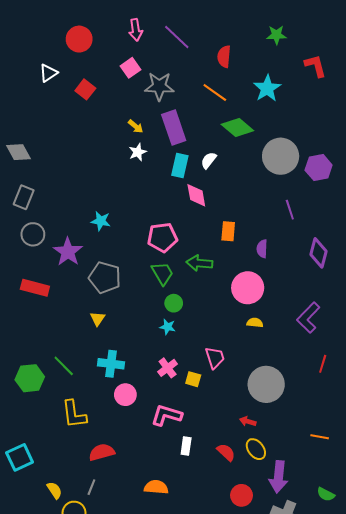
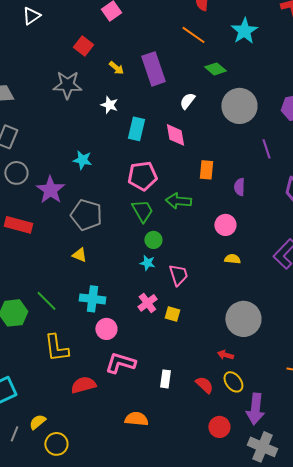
gray star: (159, 86) -> (67, 85), moved
red square: (85, 89) -> (83, 46), moved
green diamond: (237, 127) -> (215, 69), size x0.7
white star: (138, 152) -> (109, 105), moved, turned -30
gray circle: (281, 156) -> (239, 106), moved
cyan rectangle: (180, 165) -> (136, 129), moved
pink circle: (248, 288) -> (225, 225), size x0.7
yellow triangle: (98, 319) -> (79, 255), turned -42
pink trapezoid: (215, 358) -> (178, 275), moved
pink L-shape: (166, 415) -> (120, 363), moved
gray line: (91, 487) -> (14, 434), moved
yellow semicircle: (54, 490) -> (37, 422), turned -96

